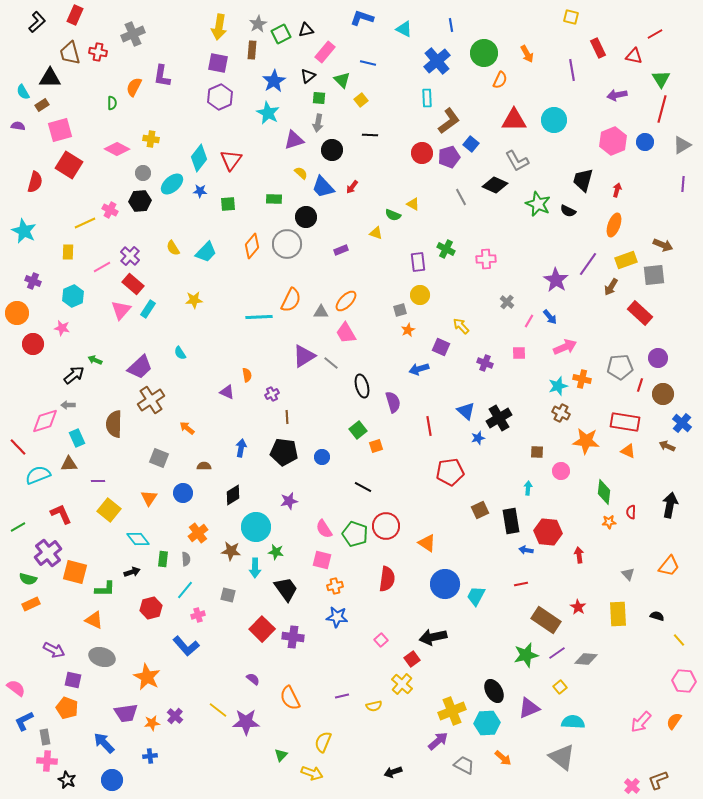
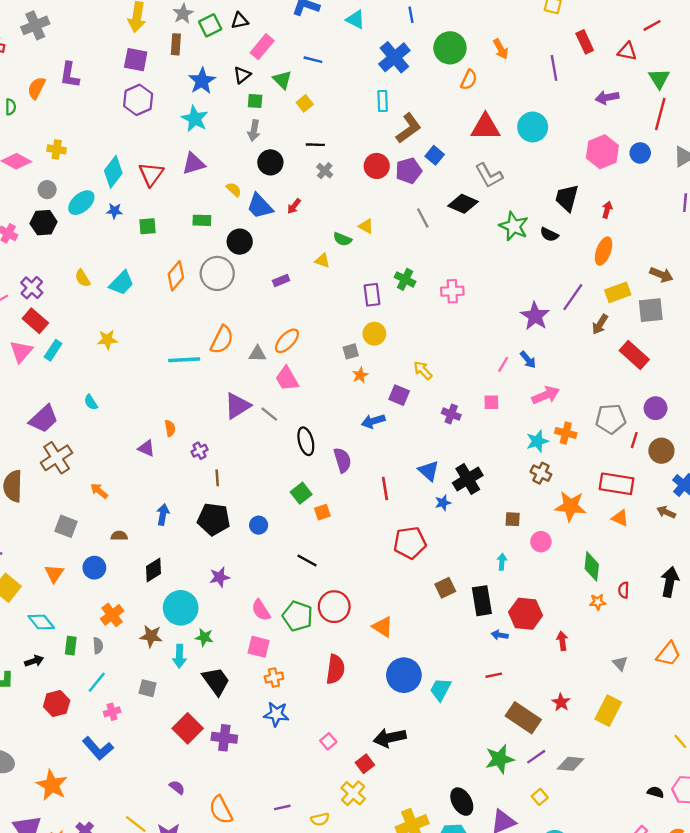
purple triangle: (294, 140) -> (194, 164), moved
gray cross: (507, 302) -> (325, 171), moved
yellow rectangle: (618, 614) -> (608, 711), turned 30
black semicircle: (657, 616) -> (656, 792), moved

